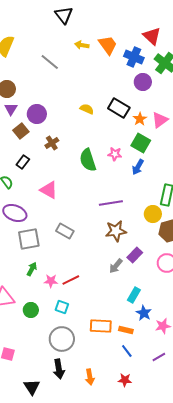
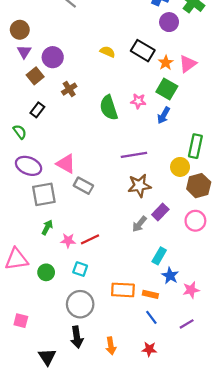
pink triangle: (49, 190) -> (66, 164), moved

